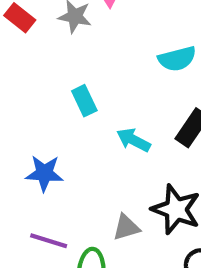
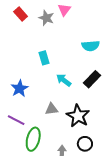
blue star: (44, 173) -> (20, 88), turned 30
gray triangle: (126, 227) -> (52, 109), moved

